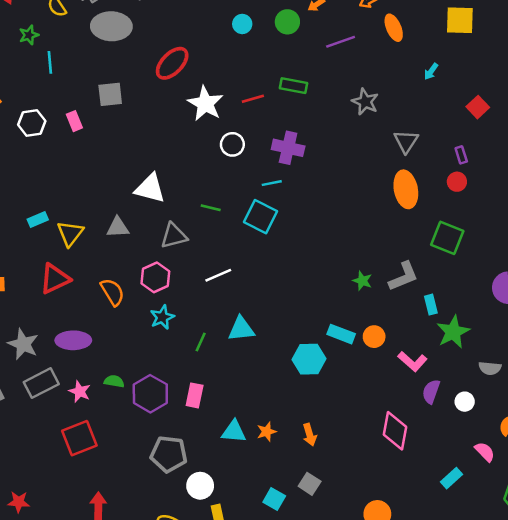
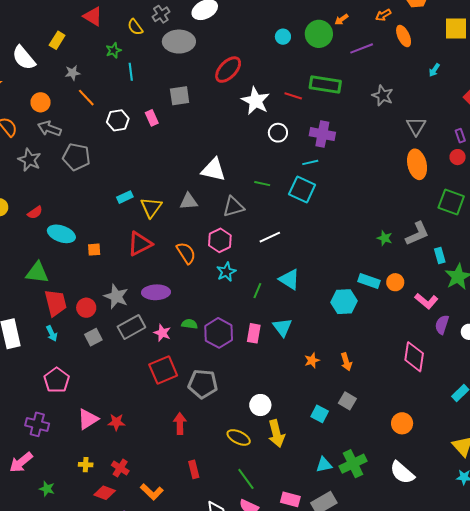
green circle: (287, 22) -> (319, 34), size x1.4
green rectangle: (293, 86) -> (325, 84), size x1.4
red line: (253, 99) -> (293, 96), turned 36
cyan triangle: (241, 329) -> (289, 279), turned 40
cyan triangle: (234, 432) -> (282, 327), moved, turned 50
gray pentagon: (169, 454) -> (203, 384), moved

